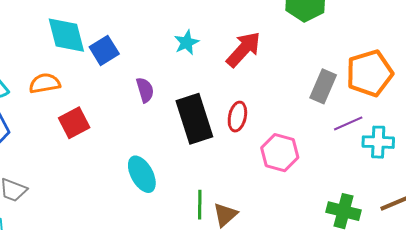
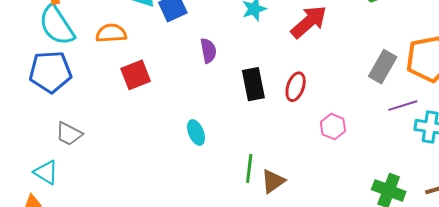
black rectangle: (194, 119) -> (253, 84), size x0.7
pink hexagon: (280, 153) -> (333, 127), size x0.7
cyan ellipse: (142, 174) -> (196, 132), size x0.7

